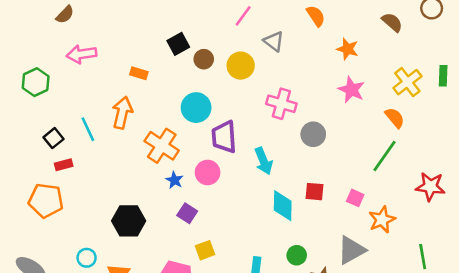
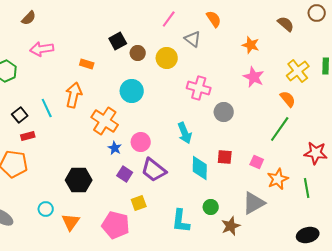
orange semicircle: (316, 16) -> (214, 19), moved
purple trapezoid: (224, 137) -> (154, 170), moved, turned -48
green line: (423, 257) -> (307, 188), moved

